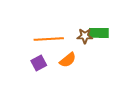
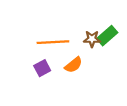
green rectangle: (99, 33) -> (107, 36), turned -42

